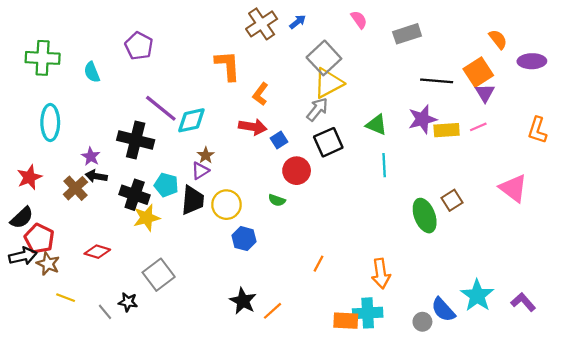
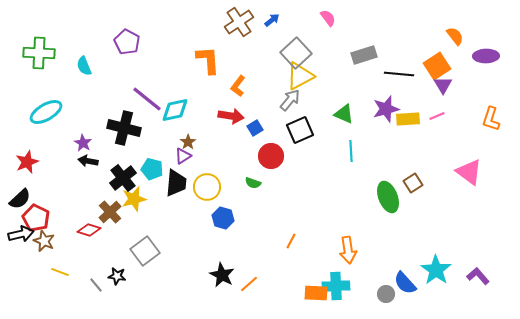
gray rectangle: (407, 34) -> (364, 55), moved
cyan ellipse: (50, 123) -> (46, 112), turned 60
brown cross: (75, 188) -> (110, 212), moved
black cross: (135, 195) -> (123, 178), turned 32

